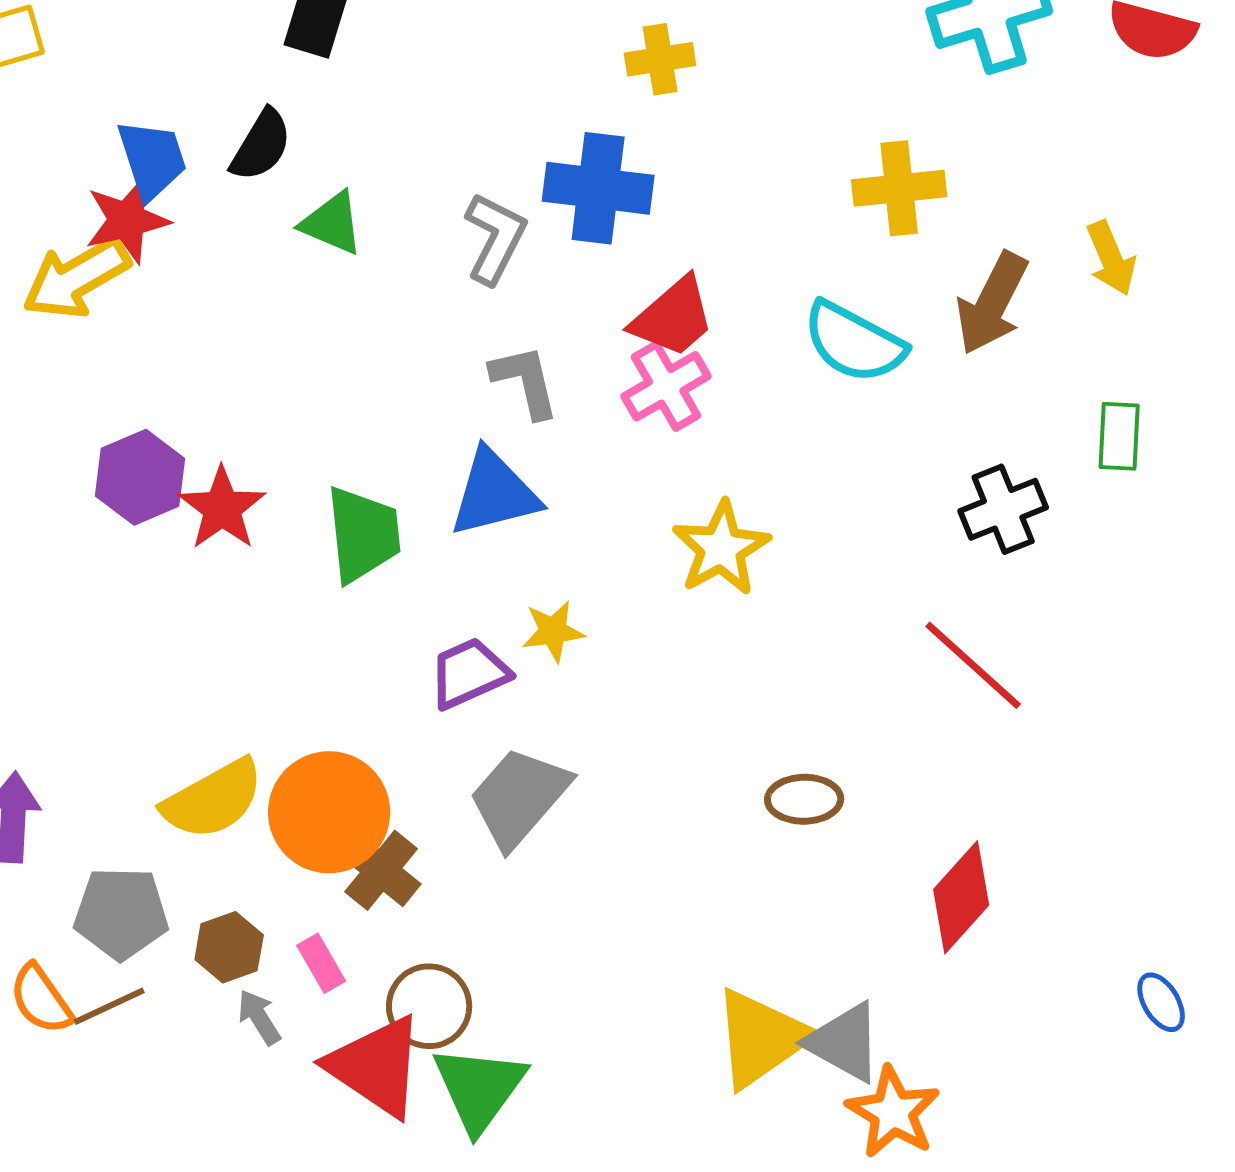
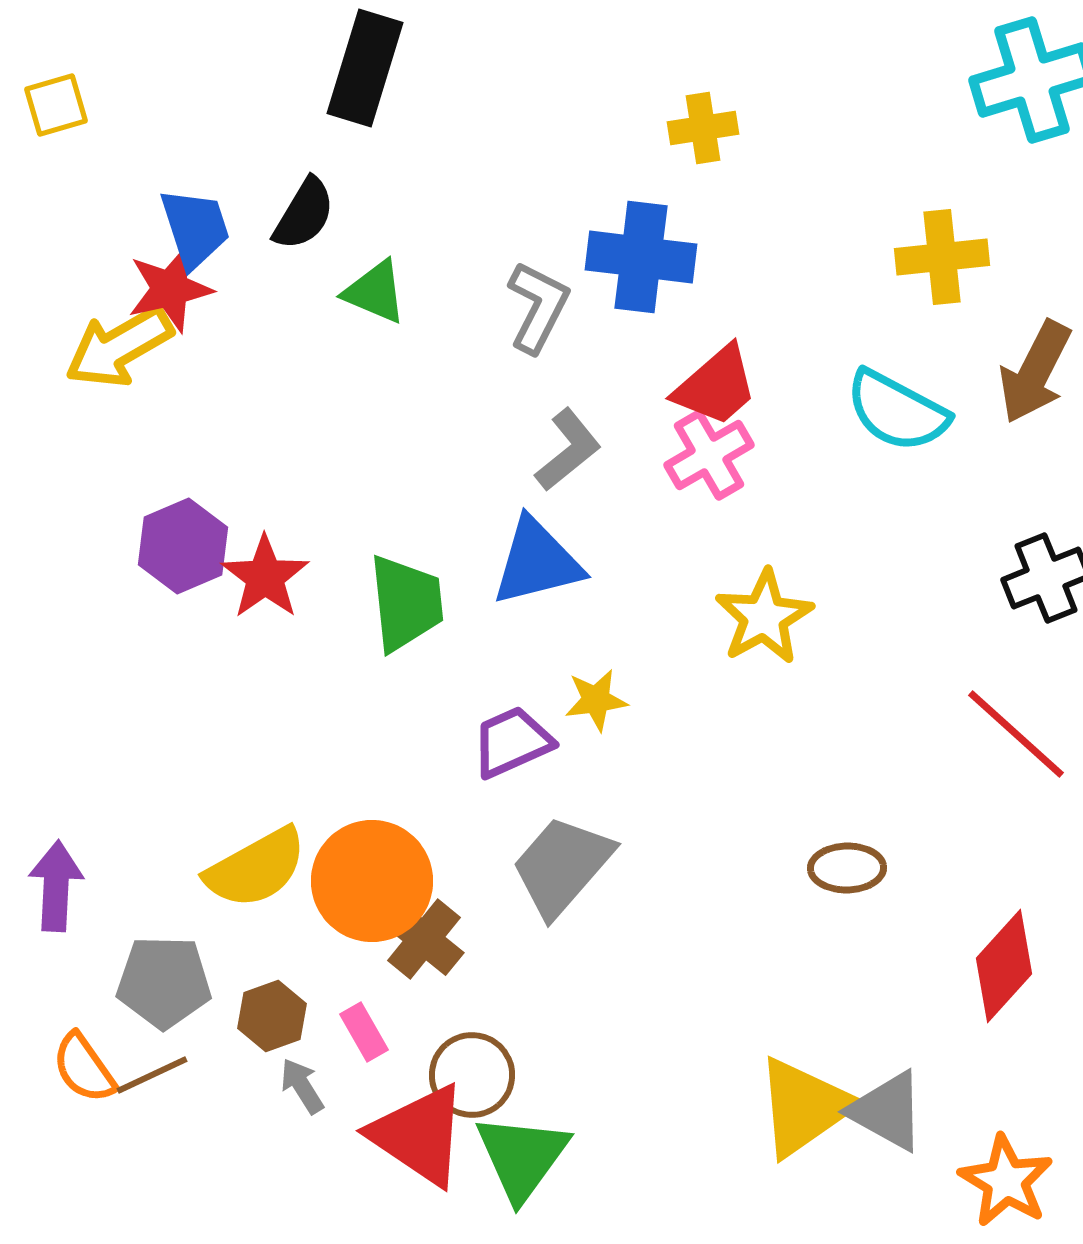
gray L-shape: (525, 381) -> (568, 450), turned 64
orange star: (893, 1112) -> (1006, 1181), moved

